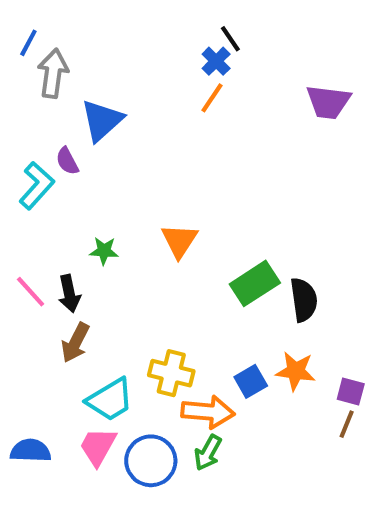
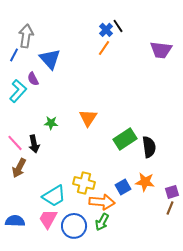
black line: (230, 39) -> (118, 26), moved
blue line: (28, 43) -> (14, 55), moved
blue triangle: (102, 120) -> (50, 59), turned -30
brown arrow: (75, 343) -> (19, 168), moved
purple square: (351, 391) -> (172, 192), turned -32

